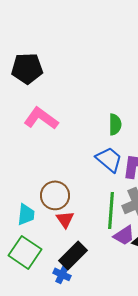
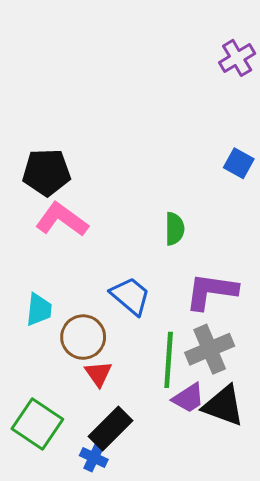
black pentagon: (27, 68) -> (47, 172), moved
blue trapezoid: (109, 159) -> (130, 296), moved
cyan trapezoid: (26, 214) -> (39, 310), moved

